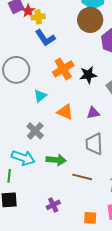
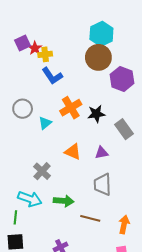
gray circle: (16, 70) -> (23, 109), size x0.7
cyan triangle: (40, 96) -> (45, 123), moved

